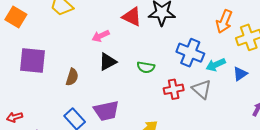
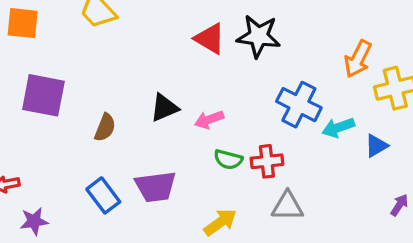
orange square: (16, 17) -> (23, 23), turned -30
pink arrow: (101, 36) -> (209, 120), moved
green semicircle: (146, 67) -> (228, 159), moved
gray triangle: (202, 89) -> (287, 206), moved, turned -45

